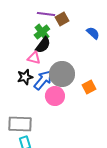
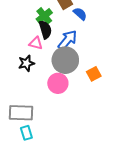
blue semicircle: (93, 33) -> (80, 14), moved
black semicircle: (43, 45) -> (45, 30), turned -54
blue arrow: (43, 80) -> (67, 40), moved

